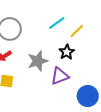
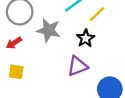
gray star: (38, 61) -> (49, 30), moved, turned 30

